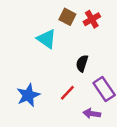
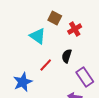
red cross: (92, 19) -> (75, 29), moved
red line: (67, 93) -> (46, 65), moved

